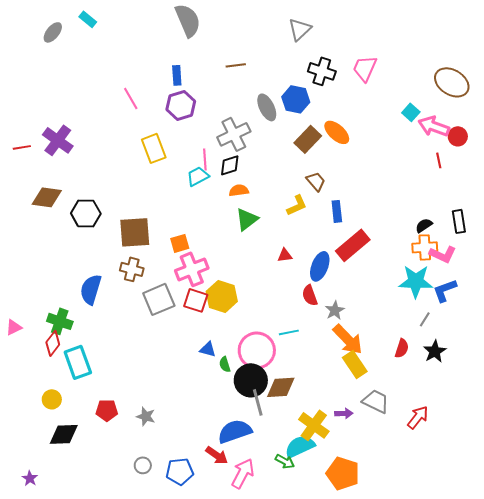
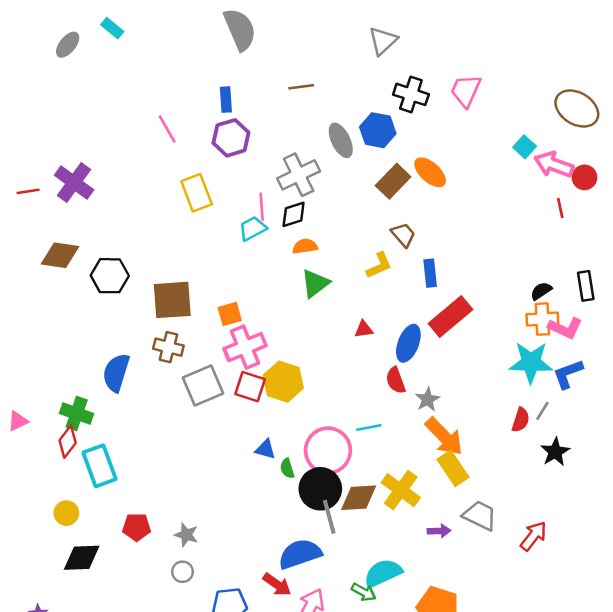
red semicircle: (402, 348) -> (521, 420), moved
yellow cross: (314, 425) -> (401, 490), moved
gray circle: (143, 465) -> (182, 572), moved

